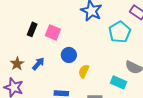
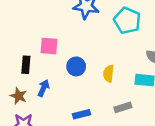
black rectangle: (32, 29) -> (26, 65), moved
yellow semicircle: (84, 71) -> (109, 74), moved

